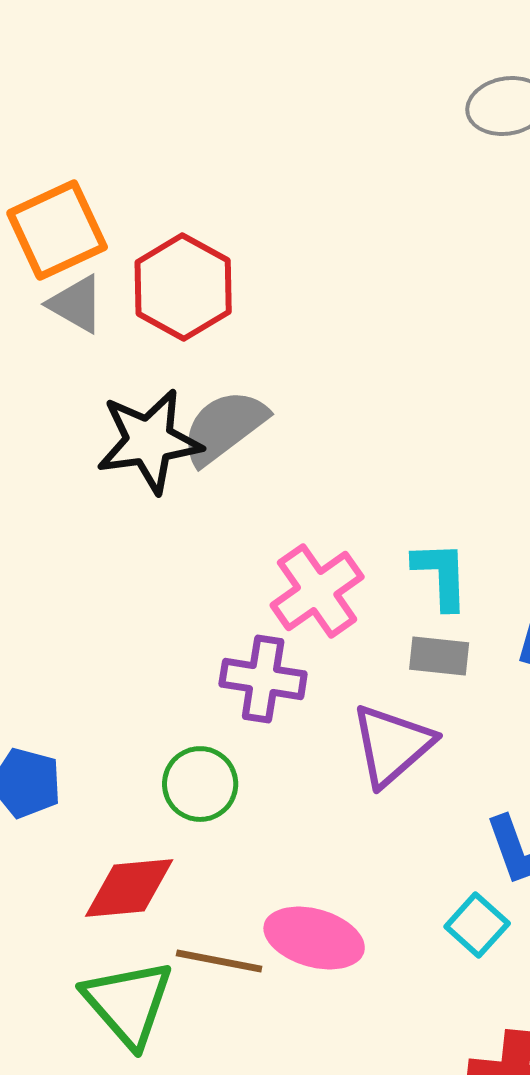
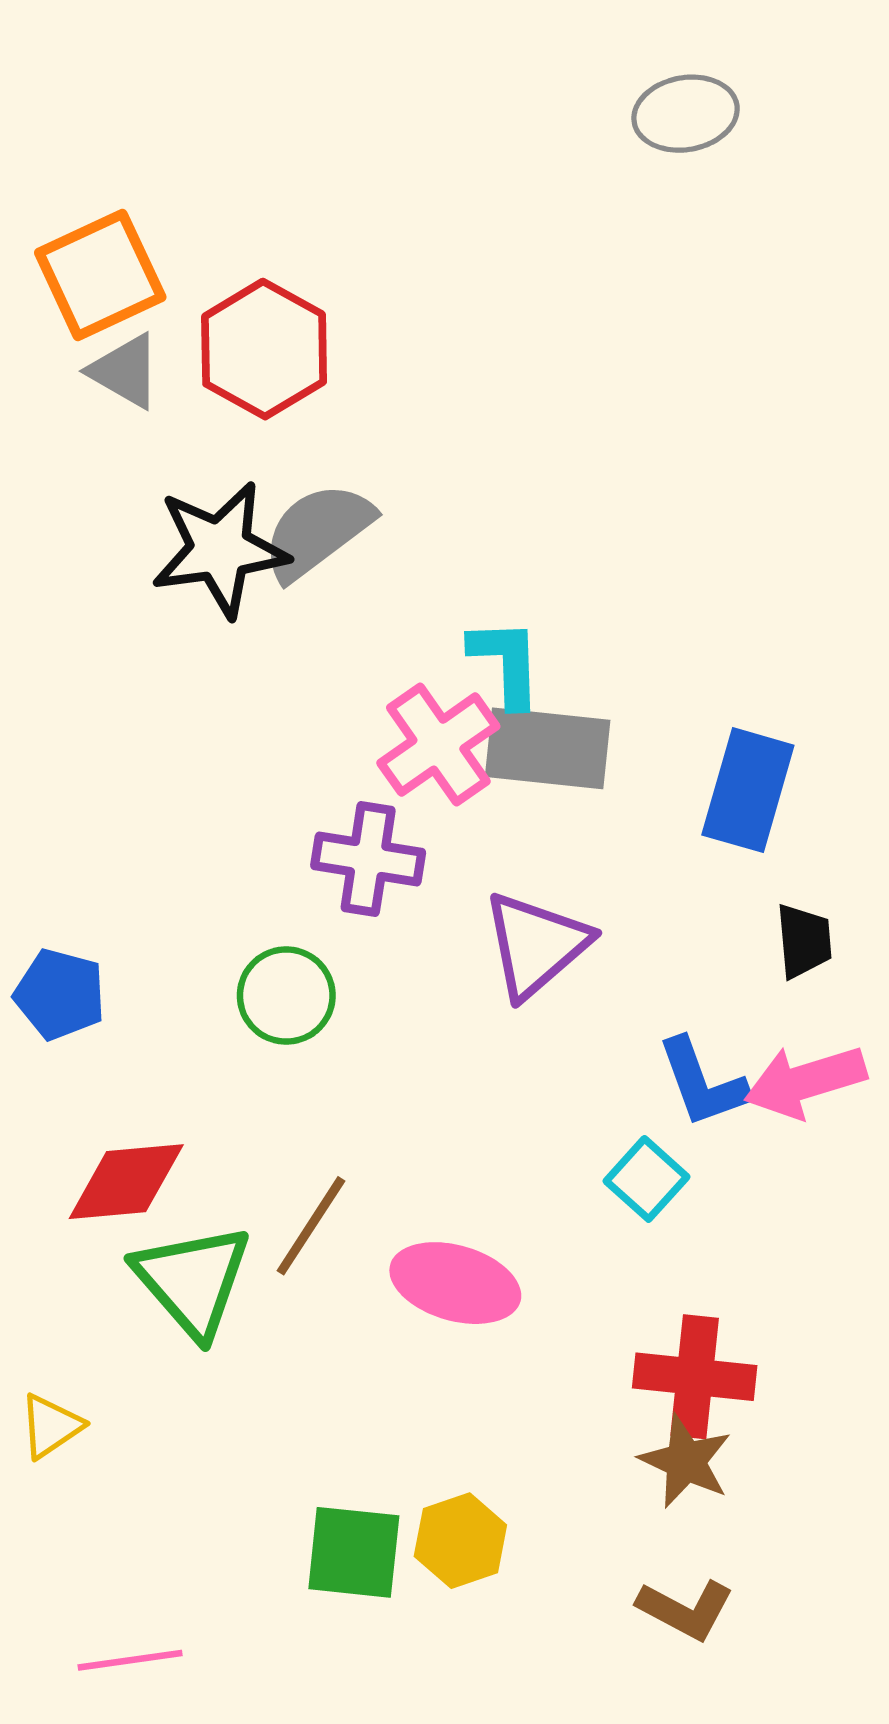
cyan L-shape: (441, 575) -> (506, 663), moved
gray rectangle: (439, 656) -> (548, 748), moved, size x1.6
red diamond: (129, 888) -> (126, 1182), moved
pink ellipse: (314, 938) -> (455, 1283), moved
brown line: (219, 961) -> (311, 1226), turned -68

